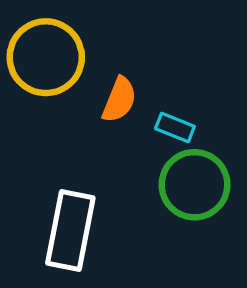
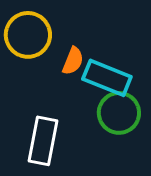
cyan rectangle: (175, 127) -> (107, 78), size x2.0

